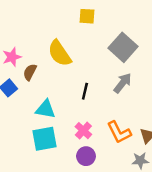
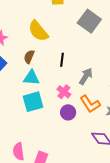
brown semicircle: (30, 72) -> (29, 57), moved
gray arrow: (123, 83) -> (86, 76), moved
orange L-shape: (119, 132) -> (90, 104), moved

